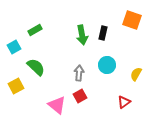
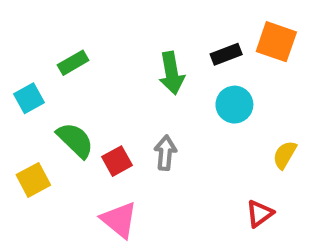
black rectangle: (103, 33) -> (226, 54), moved, turned 56
cyan circle: (107, 65) -> (234, 105), moved
red square: (80, 96) -> (117, 161), moved

